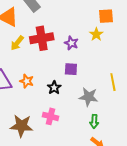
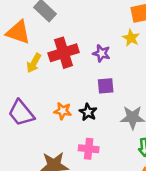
orange star: (27, 81) -> (63, 111), moved

